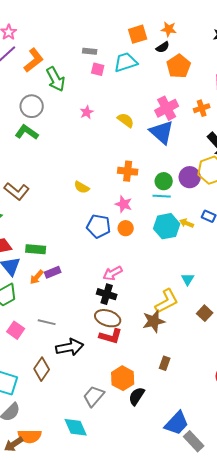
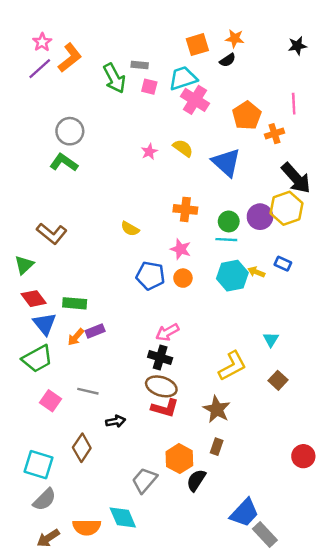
orange L-shape: (34, 60) -> (70, 58), moved
orange pentagon: (179, 66) -> (247, 116), moved
green arrow: (56, 79) -> (114, 78), moved
pink cross: (167, 108) -> (195, 100), moved, turned -30
pink star: (87, 112) -> (149, 152), moved
cyan triangle: (188, 279) -> (271, 339), moved
brown star: (154, 321) -> (217, 409), moved, turned -30
black arrow: (70, 347) -> (116, 421), size x0.6
brown rectangle: (165, 363) -> (217, 447), moved
orange semicircle: (30, 436) -> (87, 527), moved

